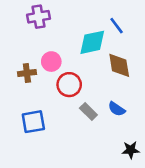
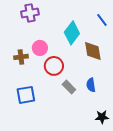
blue line: (117, 26) -> (102, 20), moved
cyan diamond: (92, 42) -> (72, 33), turned -40
blue semicircle: (117, 109) -> (91, 85), turned 48

